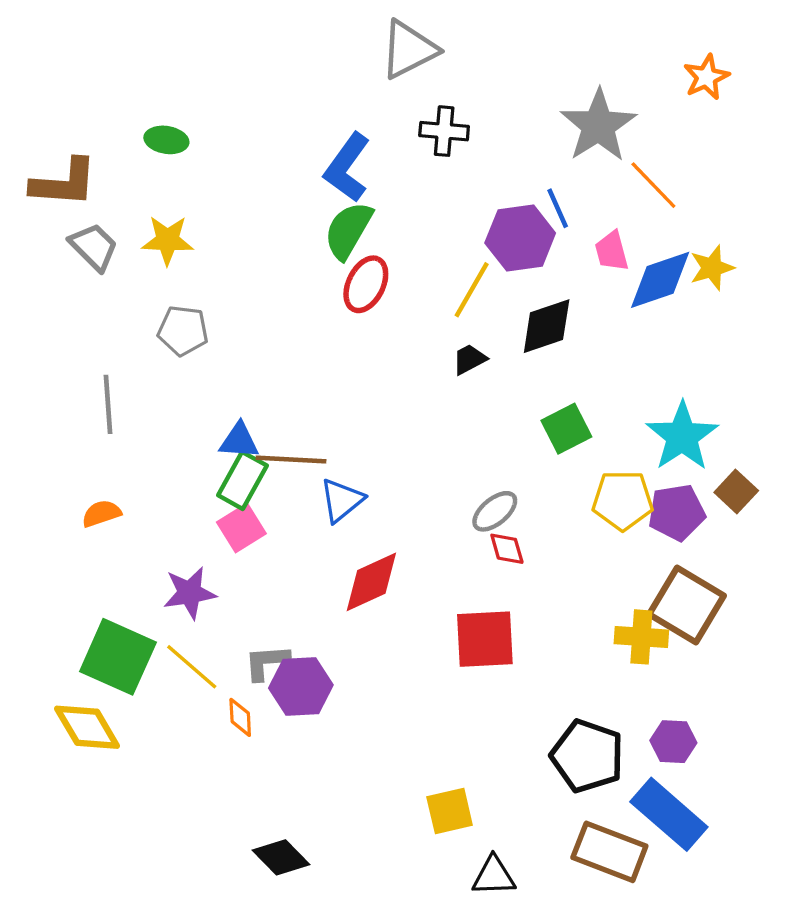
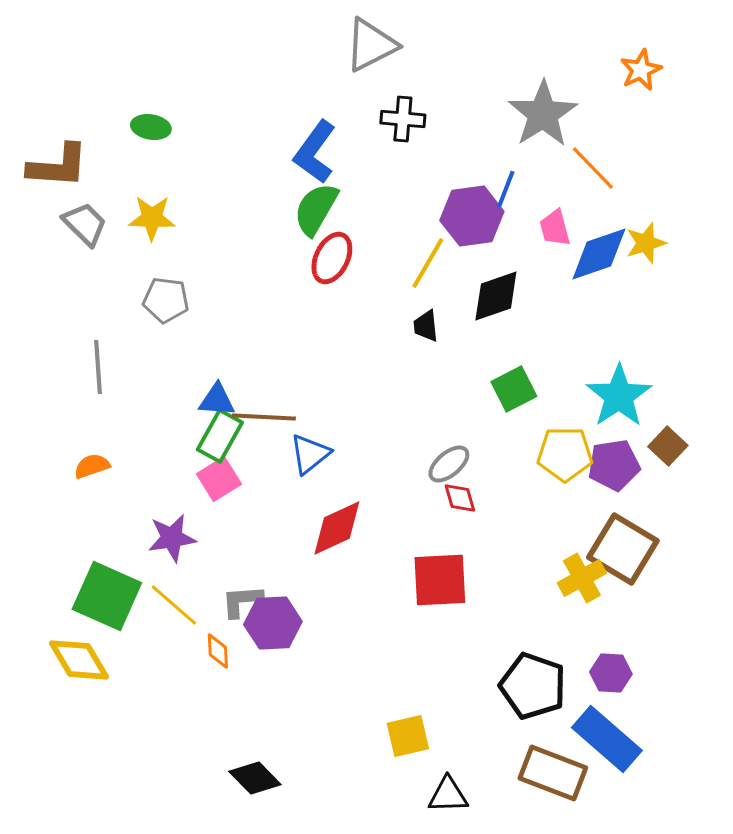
blue line: (558, 208) -> (506, 189), turned 45
black trapezoid: (469, 359) -> (426, 326), turned -68
yellow cross: (641, 637) -> (582, 578), turned -33

